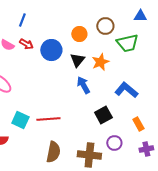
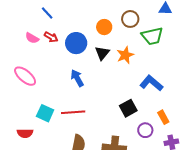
blue line: (22, 20) -> (47, 13), turned -64
blue arrow: (83, 85) -> (77, 78), moved
purple circle: (114, 143) -> (145, 130), moved

